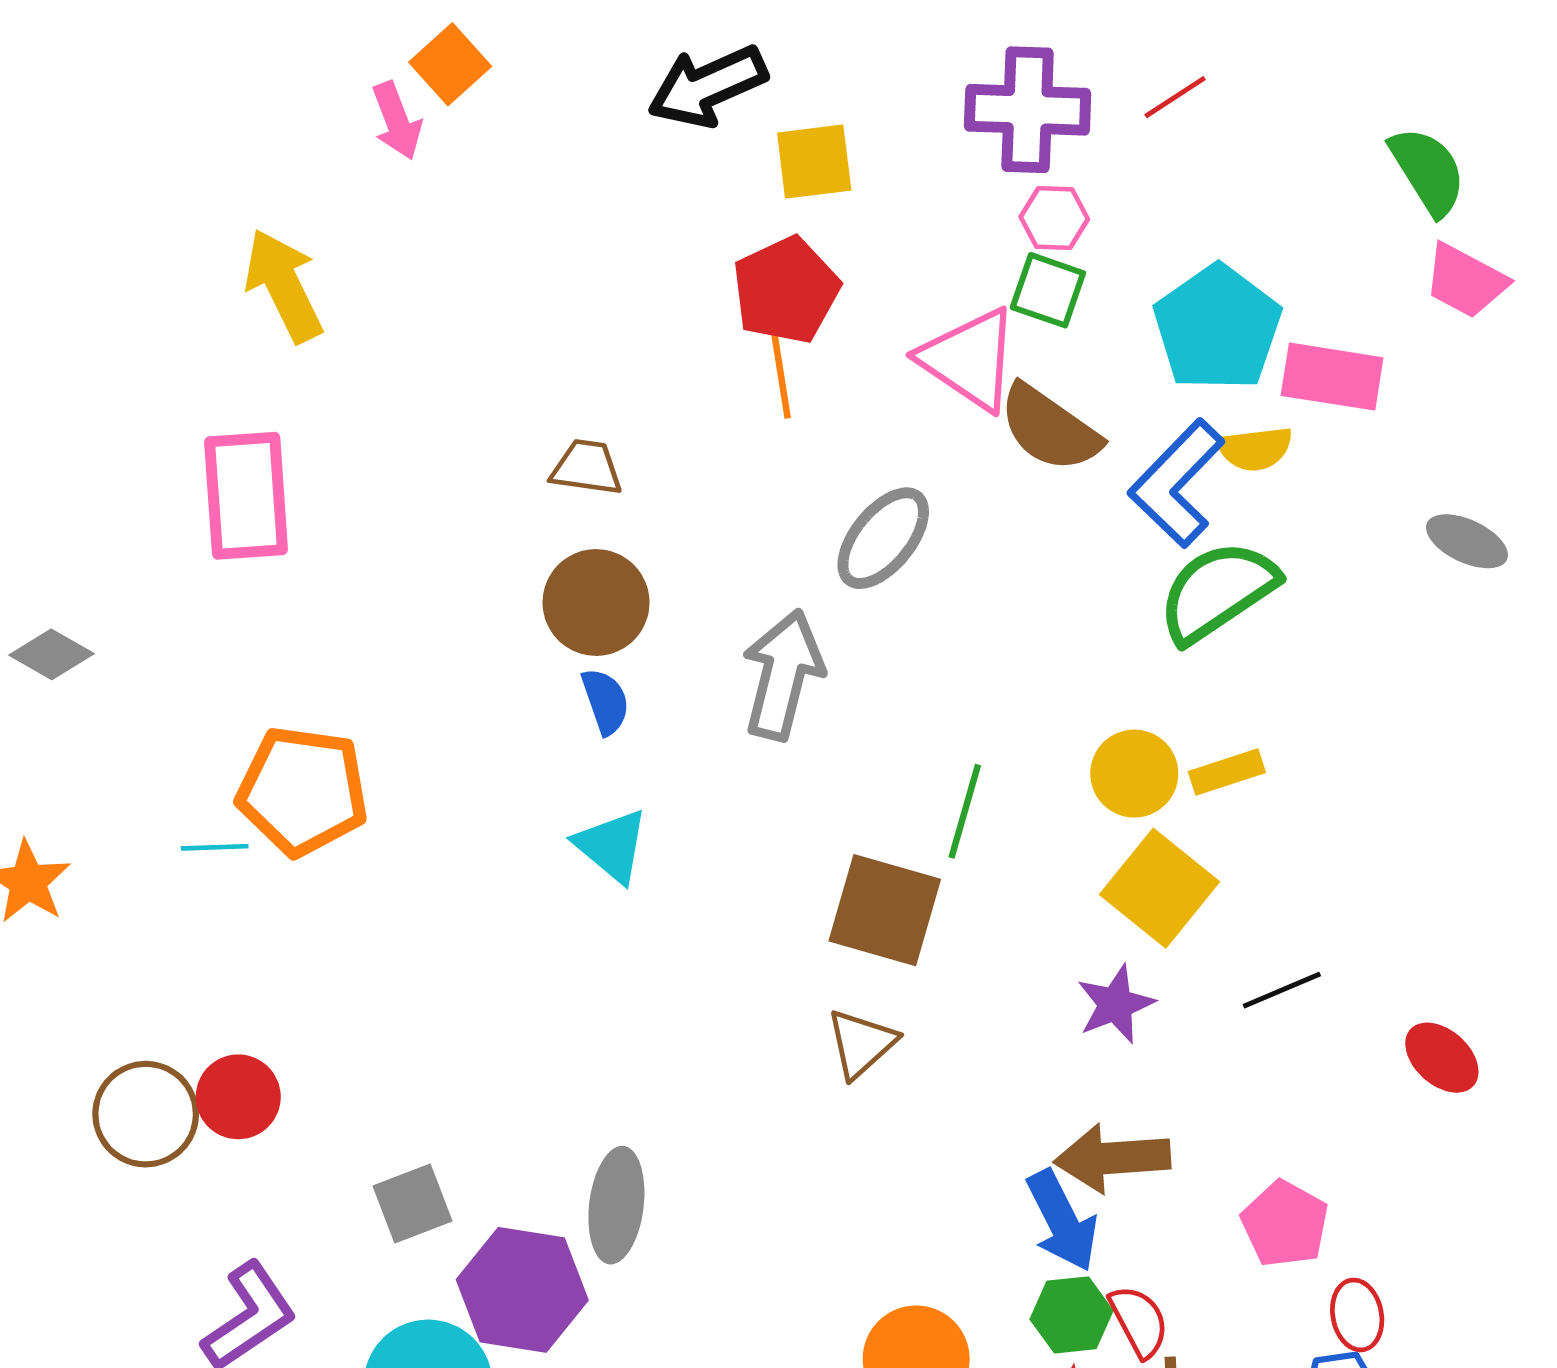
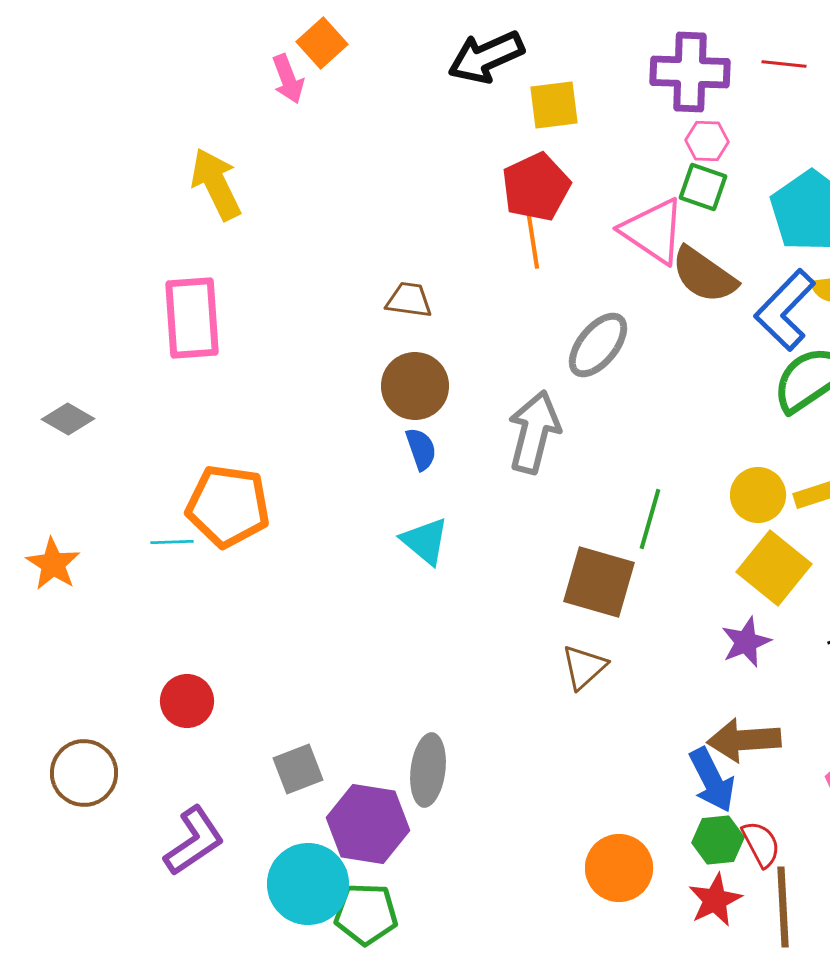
red line: (1175, 97) -> (784, 64), turned 39
brown circle: (146, 1114) -> (84, 773), moved

